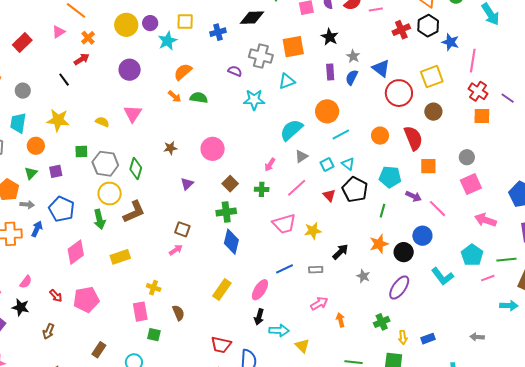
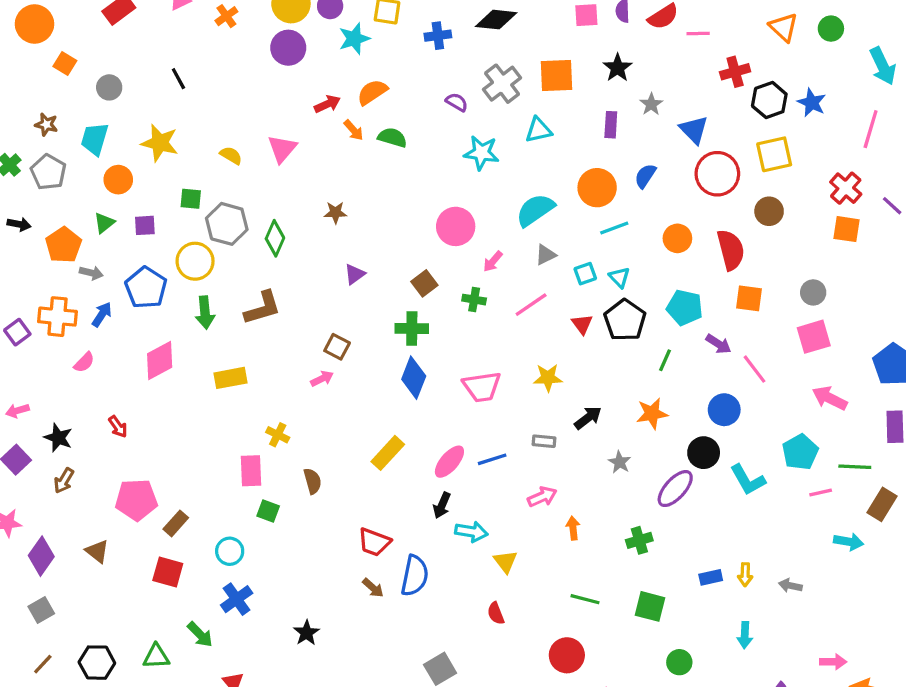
black hexagon: (428, 26) -> (769, 100), moved
gray cross: (261, 56) -> (502, 84), turned 30
red arrow: (82, 59) -> (327, 104), moved
pink line: (473, 61) -> (871, 129), moved
purple circle: (130, 70) -> (288, 48), moved
blue semicircle: (352, 77) -> (645, 176), moved
pink circle: (213, 149) -> (456, 226), moved
yellow circle: (110, 193) -> (195, 261), moved
pink trapezoid: (284, 224) -> (482, 387), moved
black circle: (404, 252) -> (704, 453), moved
blue line: (285, 269) -> (492, 459), moved
pink semicircle: (26, 282) -> (84, 362), moved
pink pentagon: (86, 299) -> (136, 500), moved
brown arrow: (48, 331) -> (64, 481), moved
yellow arrow: (403, 337) -> (745, 575), moved

